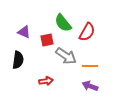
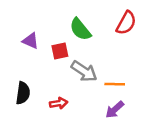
red semicircle: (87, 32) -> (126, 23), moved
black semicircle: (18, 60) -> (23, 93), moved
purple arrow: (90, 86) -> (115, 110), turned -63

